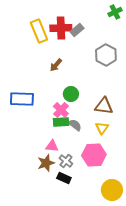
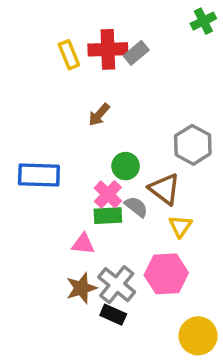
yellow rectangle: (39, 31) -> (69, 55), size x0.7
gray hexagon: (106, 55) -> (193, 145), moved
brown triangle: (104, 106) -> (164, 189), moved, turned 30
gray semicircle: (75, 125) -> (136, 207), moved
pink triangle: (52, 146) -> (83, 244), moved
gray cross: (66, 161) -> (117, 285), size x1.5

